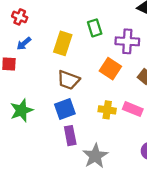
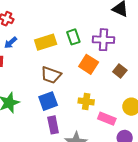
green rectangle: (95, 28) -> (73, 37), moved
yellow rectangle: (63, 43) -> (46, 42), turned 55
pink rectangle: (133, 109) -> (107, 119), moved

